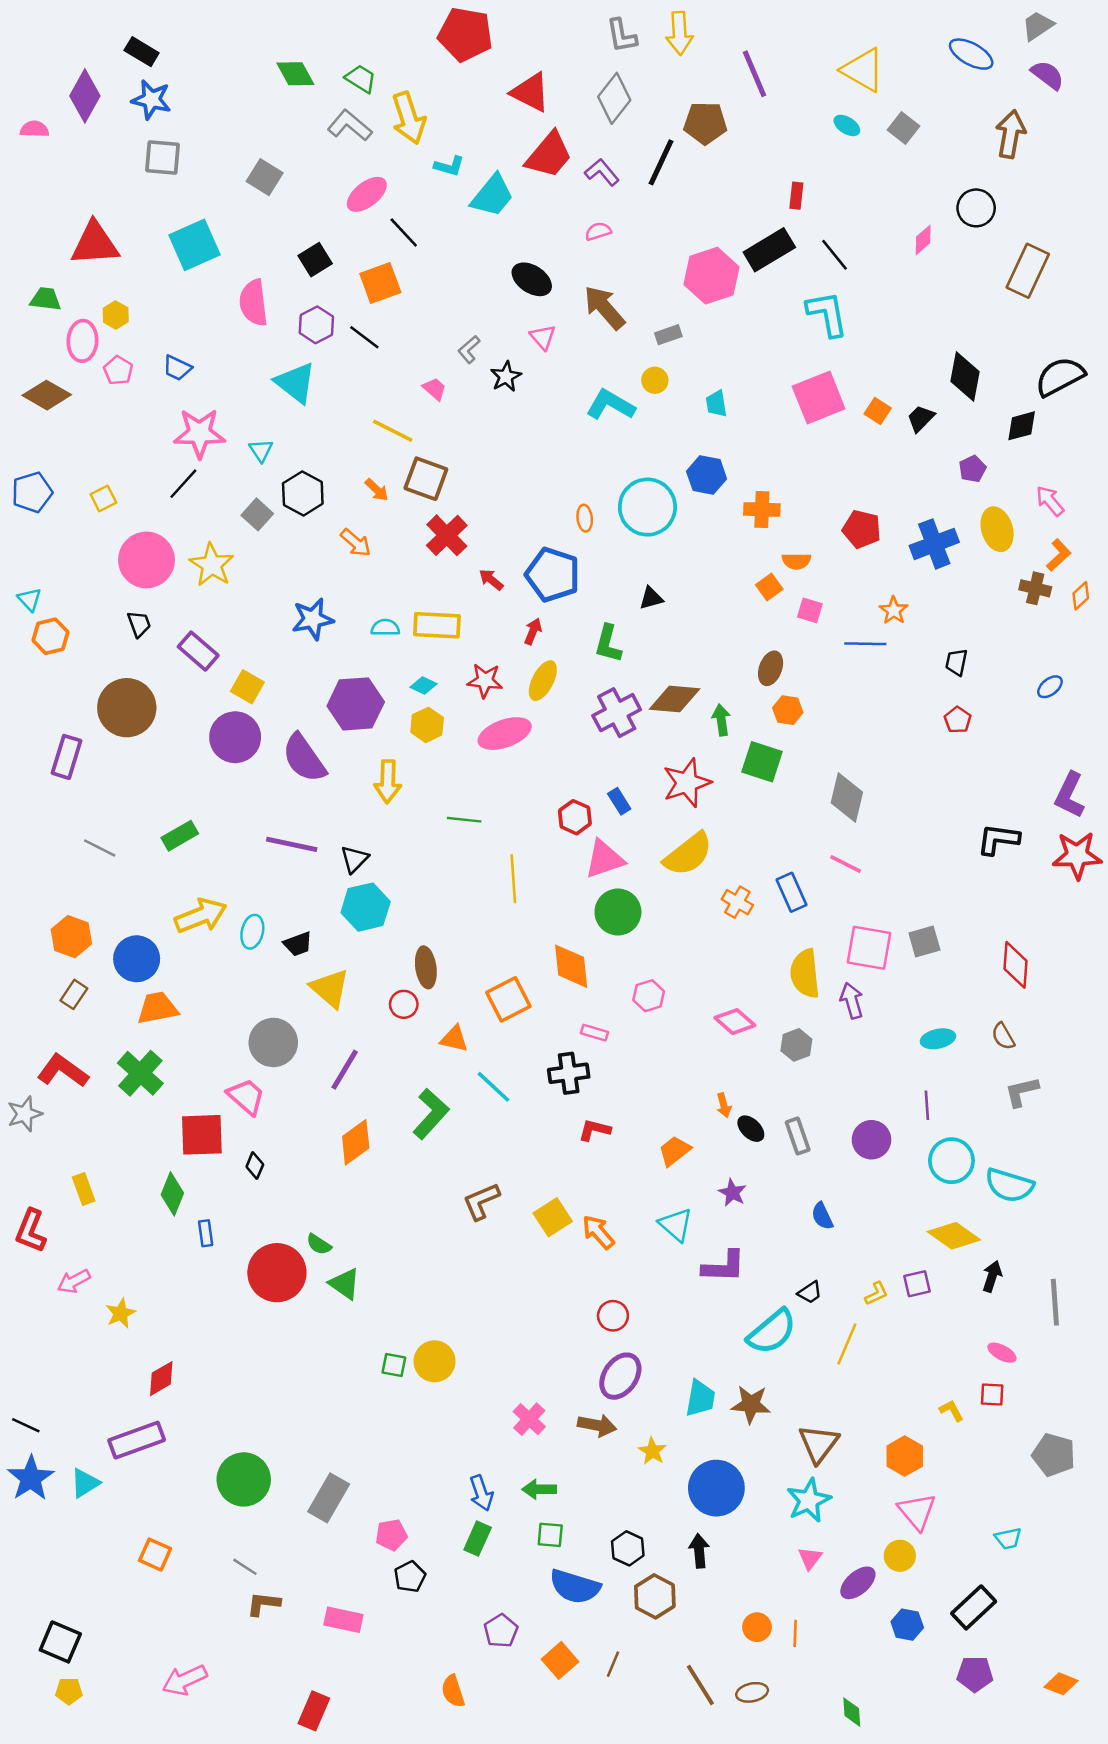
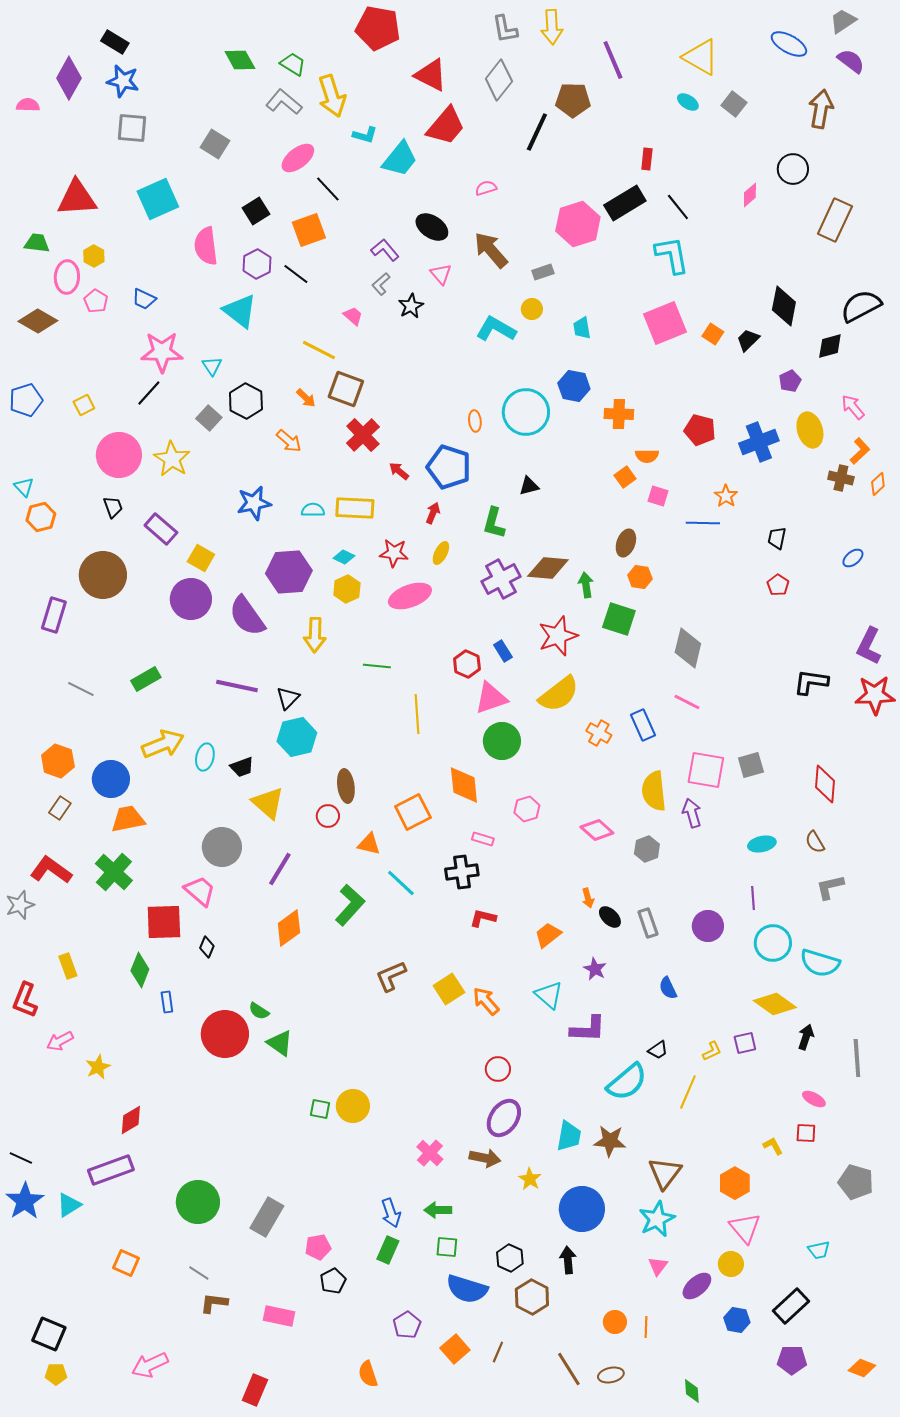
purple L-shape: (602, 172) -> (385, 250), moved
yellow ellipse: (543, 681) -> (441, 553), size x0.7

